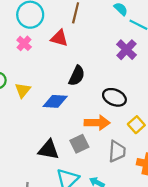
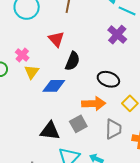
red triangle: (59, 38) -> (56, 39), moved, turned 36
pink cross: (24, 43) -> (22, 55), moved
yellow triangle: (23, 90) -> (32, 72), moved

